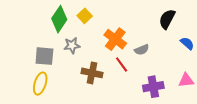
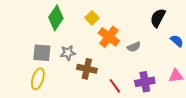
yellow square: (85, 16) -> (92, 18), moved
gray star: (72, 45) -> (68, 53), moved
red line: (122, 64) -> (115, 86), moved

